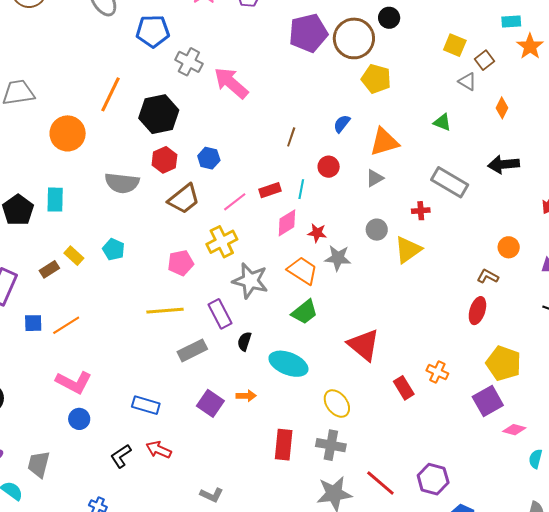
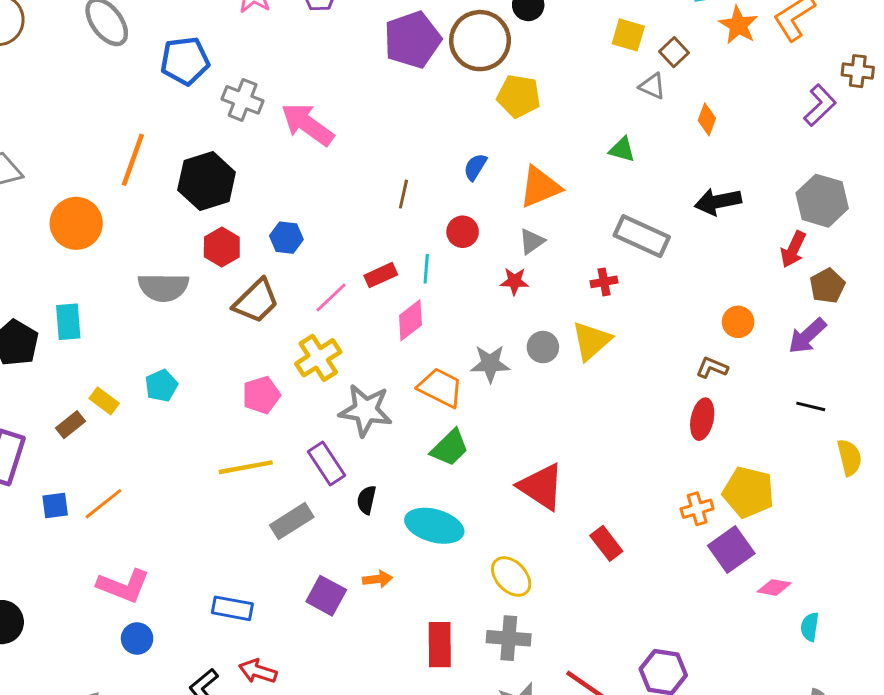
gray circle: (377, 230) -> (543, 347), moved
red star: (317, 233) -> (514, 281), moved
cyan pentagon: (114, 249) -> (161, 386), turned 30
orange cross: (437, 372) -> (697, 509), moved, turned -35

